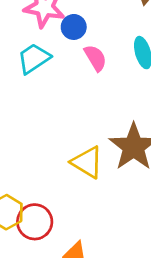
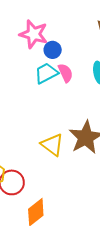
cyan trapezoid: (34, 58) -> (46, 73), moved

